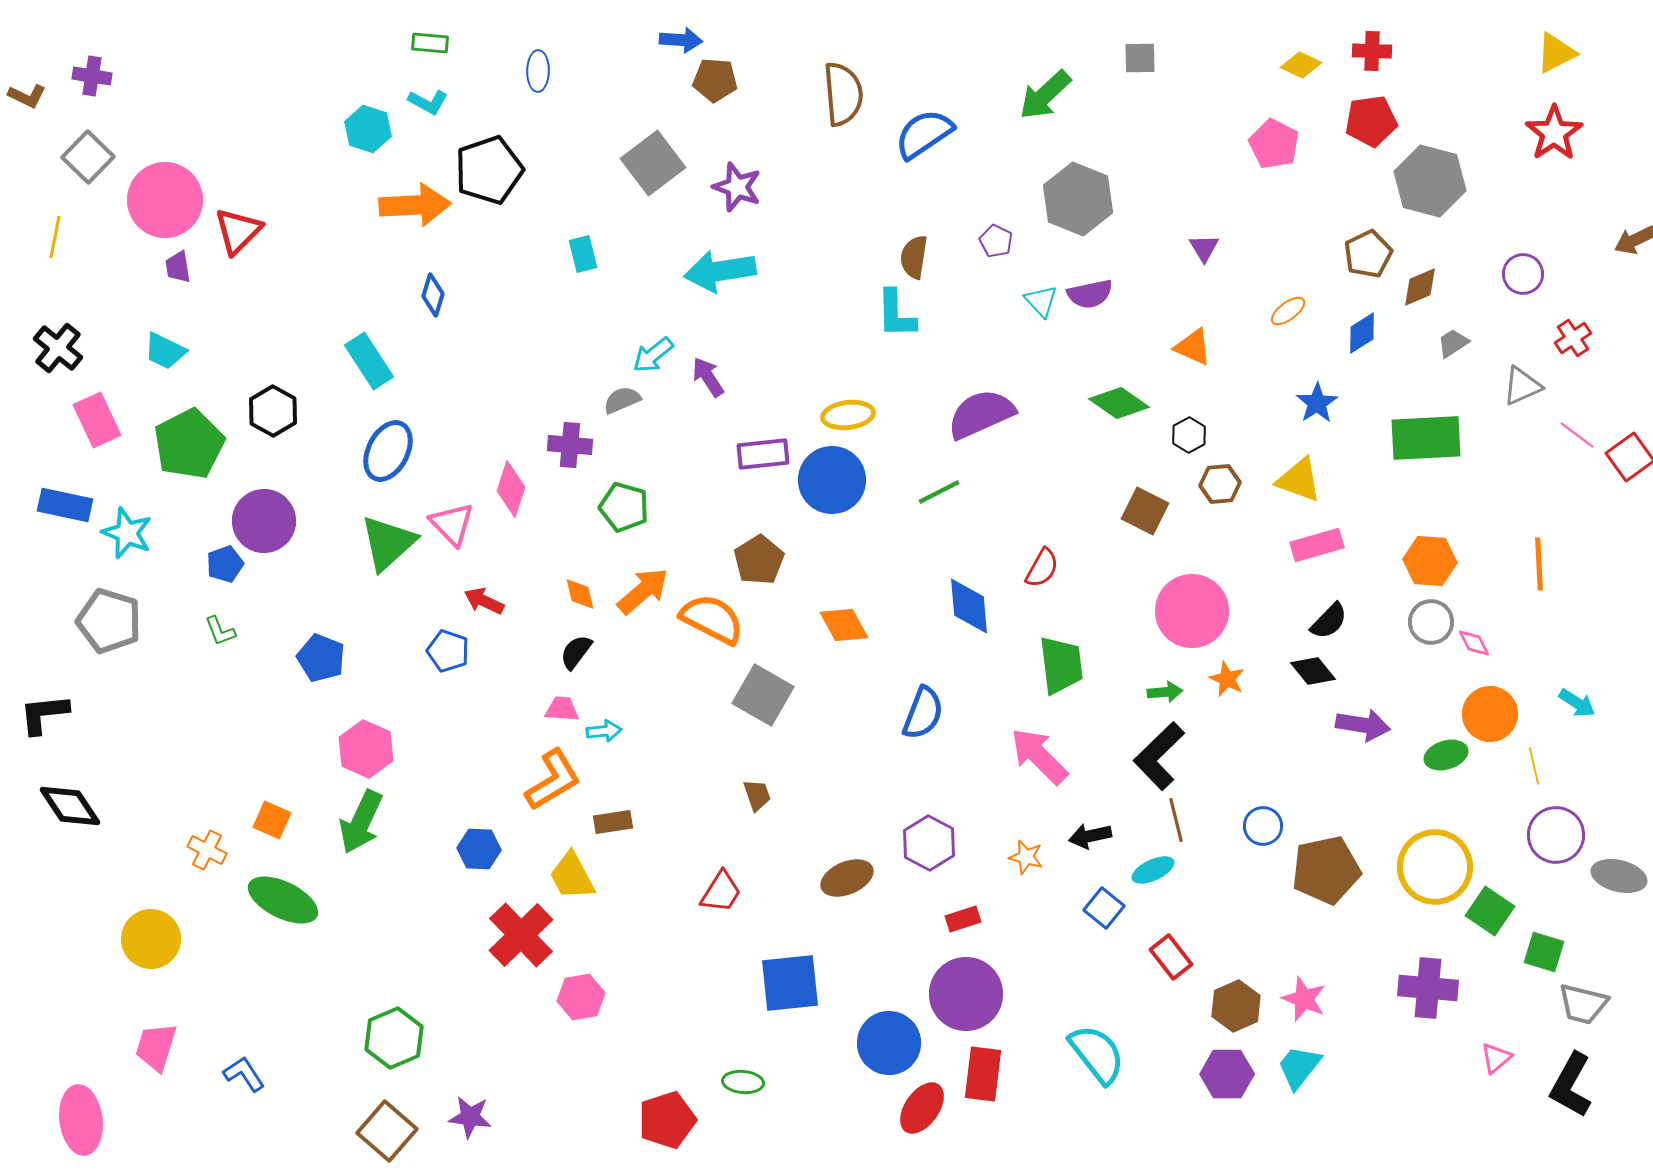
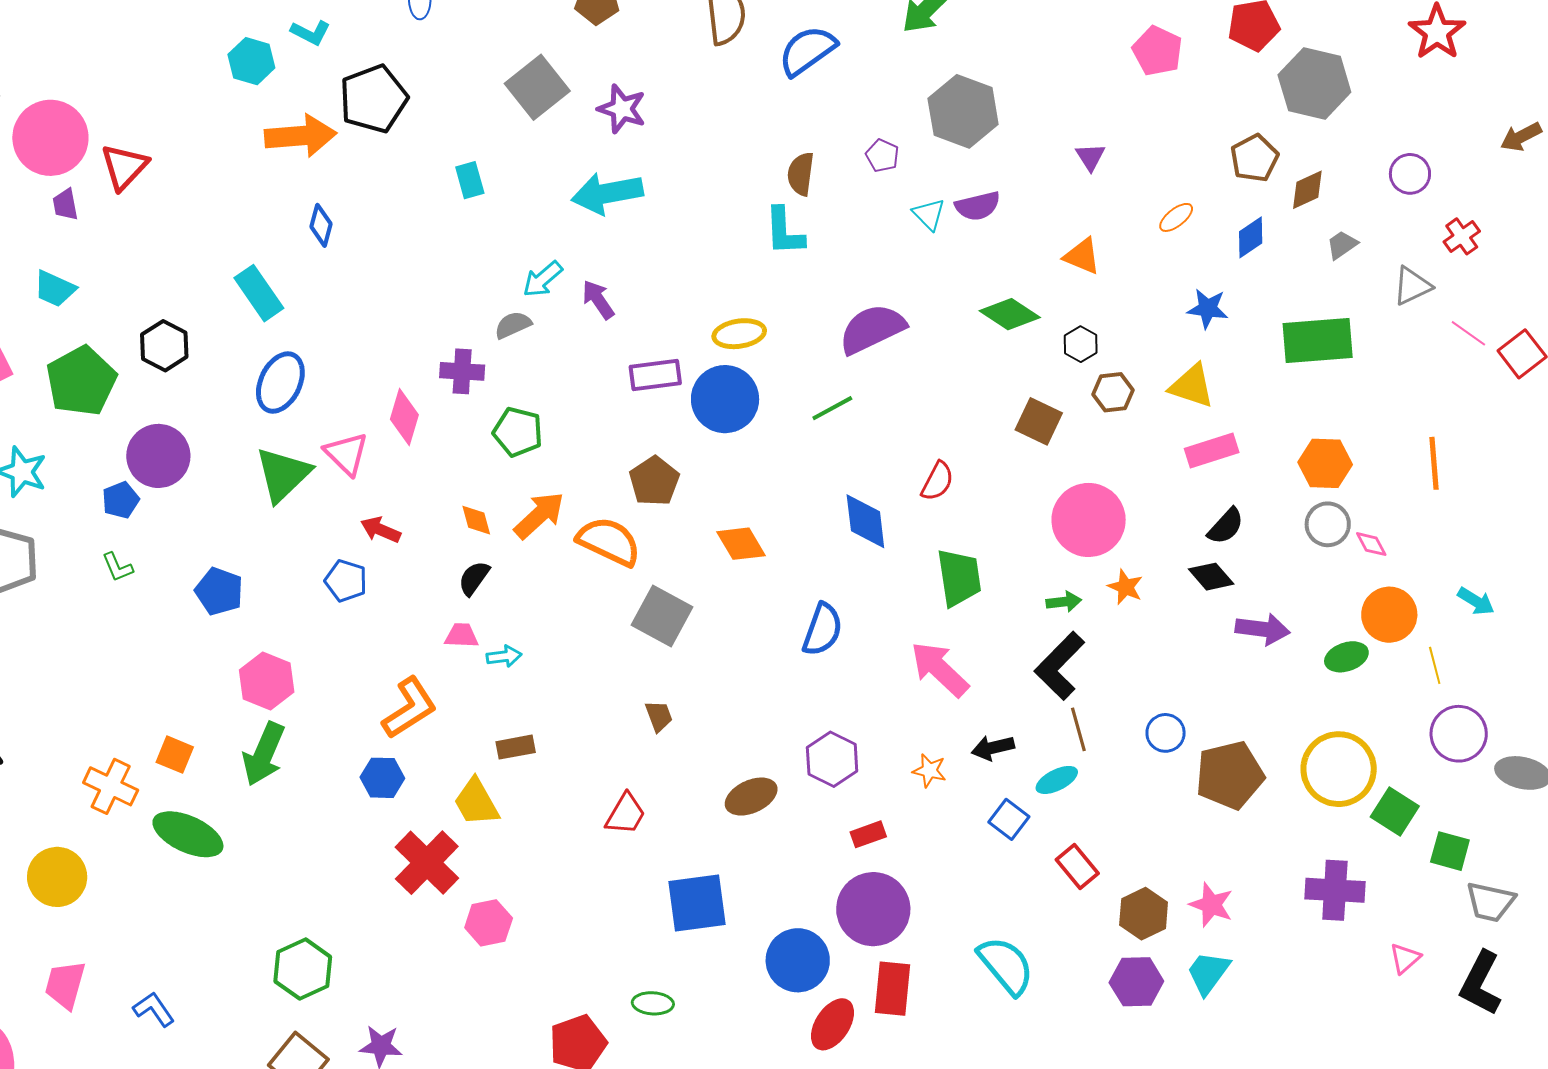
blue star: (1317, 403) -> (1208, 309), turned -30
orange L-shape: (553, 780) -> (410, 708), moved
orange cross: (207, 850) -> (111, 786), size x1.4

